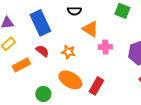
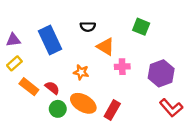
red semicircle: (42, 51) -> (52, 88), moved
orange rectangle: (21, 65) -> (29, 87), turned 66
green circle: (43, 94) -> (58, 109), moved

